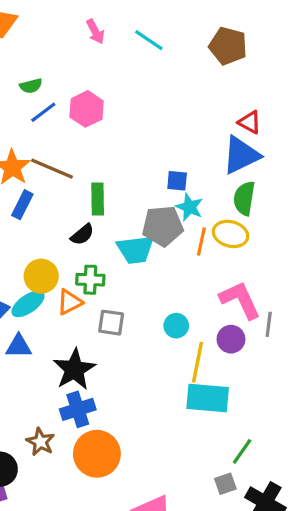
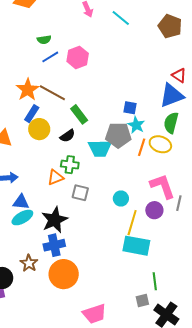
green rectangle: (98, 199) -> (79, 114), turned -42
yellow circle: (41, 276) -> (39, 129), moved
cyan ellipse: (28, 304) -> (22, 218), moved
green line: (242, 451) -> (155, 281), turned -48

